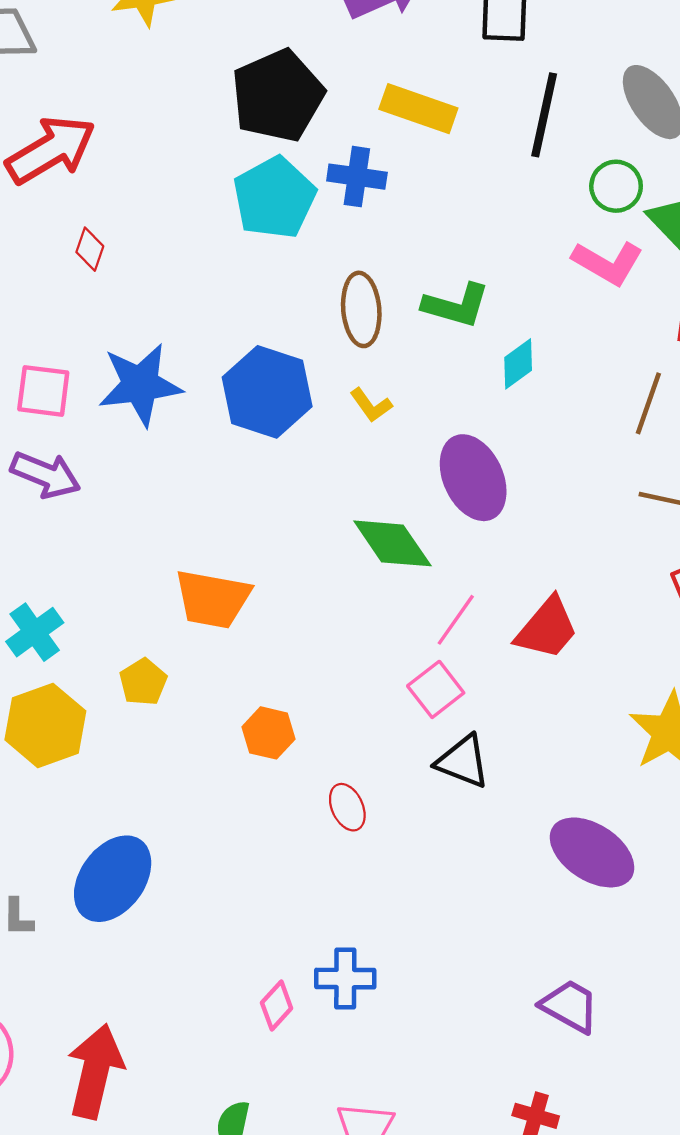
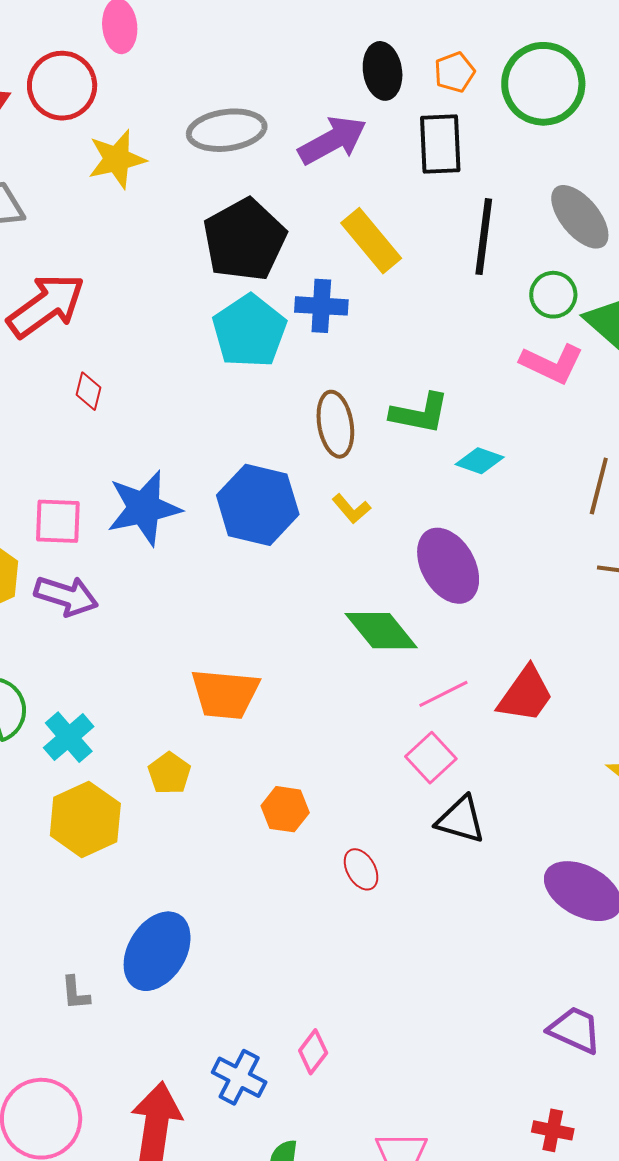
yellow rectangle: (418, 109) -> (371, 241), turned 36
cyan diamond: (518, 364) -> (480, 461), turned 60
pink line: (456, 620) -> (443, 694), turned 33
blue cross: (345, 979) -> (239, 1077), moved, turned 32

